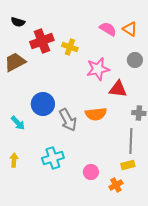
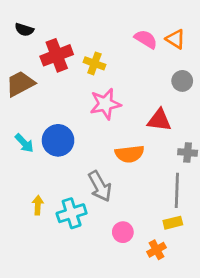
pink star: (98, 69) -> (105, 104), moved
gray arrow: (68, 120) -> (100, 186), moved
cyan arrow: (18, 123) -> (24, 143), moved
yellow arrow: (14, 160) -> (38, 205), moved

